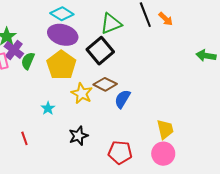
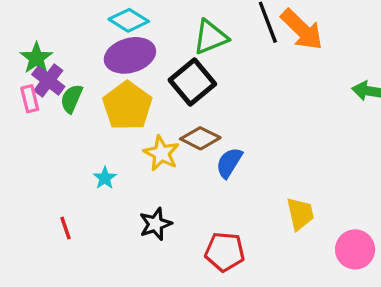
orange arrow: (166, 19) -> (302, 30), size x1.8
purple ellipse: (63, 35) -> (130, 55), turned -32
pink circle: (163, 154) -> (355, 249), moved

